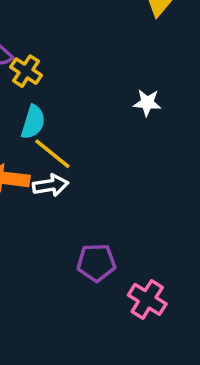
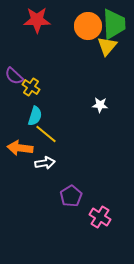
white arrow: (51, 185) -> (45, 163), moved
purple pentagon: (96, 263) -> (71, 196), turned -30

